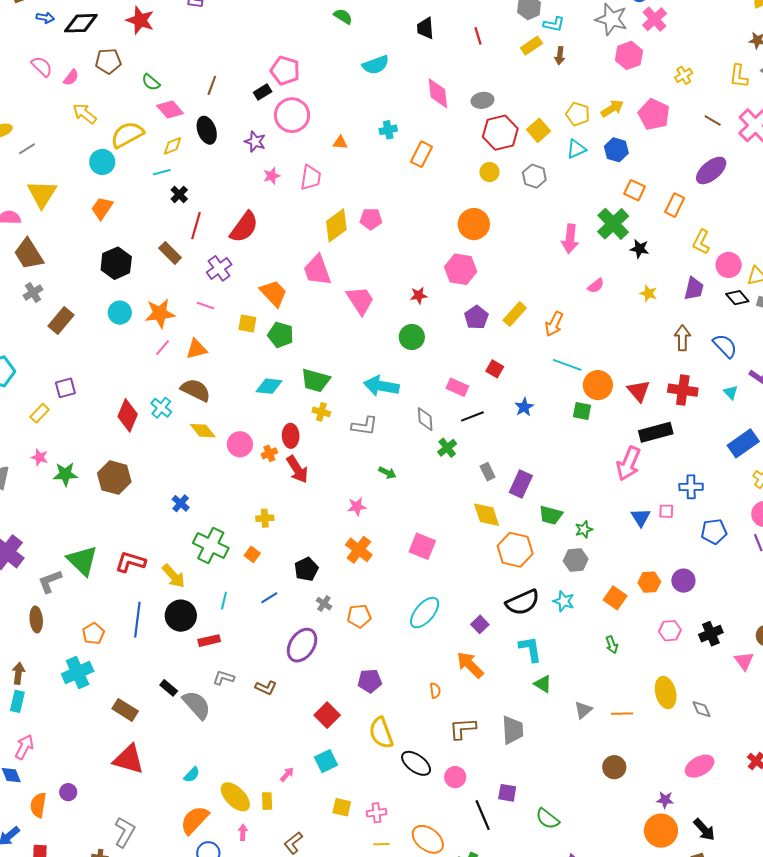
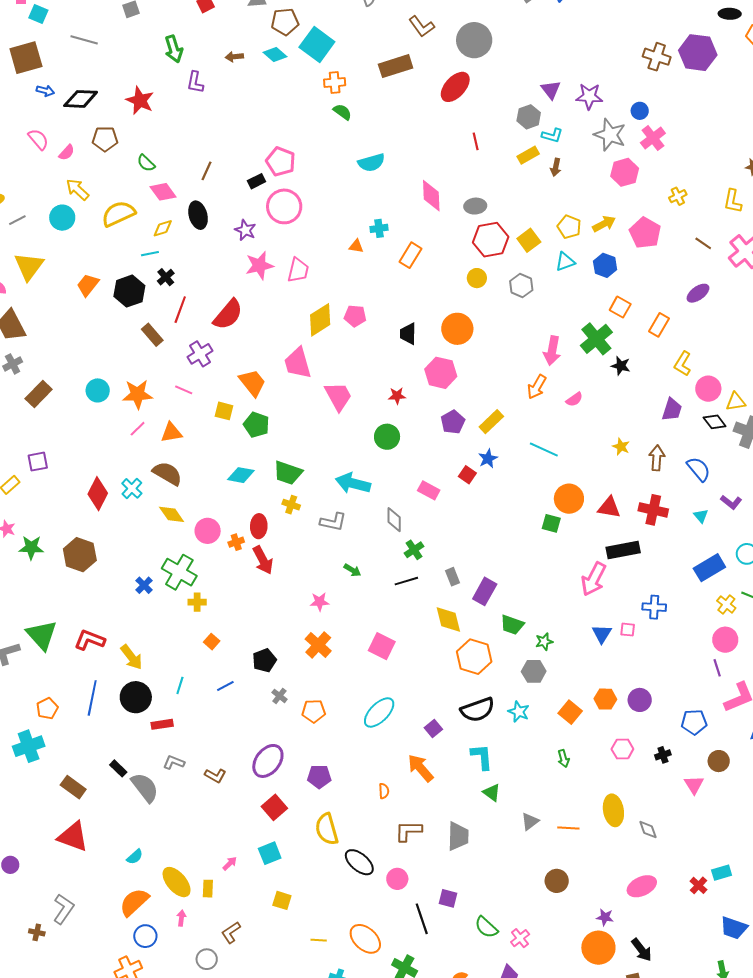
black trapezoid: (425, 28) -> (408, 334), moved
orange triangle: (340, 143) -> (356, 246), moved
cyan circle: (102, 162) -> (62, 218), moved
purple ellipse: (711, 170) -> (698, 293), size x0.7
pink star: (272, 176) -> (259, 266), size x1.6
black hexagon: (116, 263) -> (129, 291), moved
yellow star: (648, 293) -> (621, 447), moved
orange arrow: (554, 324) -> (537, 387), moved
cyan line: (567, 365) -> (544, 450), moved
red triangle: (639, 391) -> (609, 508), turned -45
blue star: (524, 407) -> (488, 459), moved
black line: (472, 416) -> (406, 581), moved
yellow cross: (265, 518) -> (197, 602), moved
blue pentagon: (714, 532) -> (694, 722), moved
green cross: (211, 545) -> (179, 572), moved
black cross: (711, 634) -> (663, 755), size x0.7
purple ellipse: (302, 645) -> (268, 761), moved
pink cross: (377, 813) -> (520, 938), moved, turned -36

